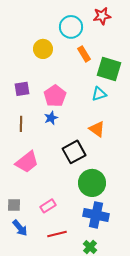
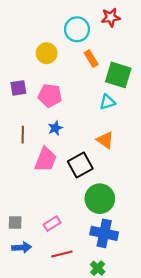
purple square: (22, 89) -> (18, 88), moved
pink pentagon: (55, 96) -> (50, 96), moved, turned -30
pink trapezoid: (27, 162) -> (46, 160), moved, turned -30
blue arrow: (20, 228) -> (22, 247), turned -54

